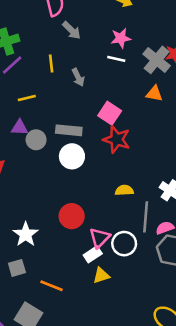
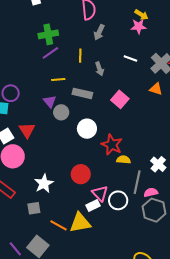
gray arrow: (72, 30) -> (99, 32), turned 63
pink star: (121, 38) -> (139, 26), moved
purple triangle: (19, 128) -> (50, 101), turned 40
gray rectangle: (69, 130) -> (82, 93), moved
red star: (117, 139) -> (112, 145), moved
pink triangle: (100, 238) -> (100, 193), turned -36
yellow triangle: (101, 275) -> (80, 223), moved, size x1.6

